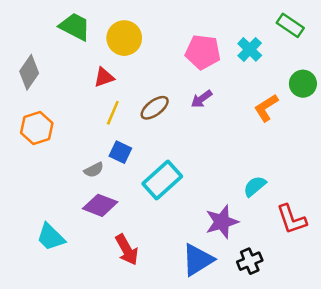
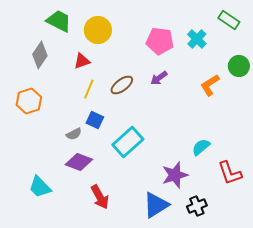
gray diamond: (29, 72) -> (40, 55), moved

